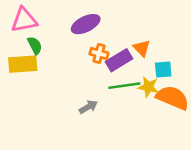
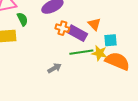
green semicircle: (35, 45) -> (22, 19), moved
purple rectangle: (119, 60) -> (77, 33), turned 60

